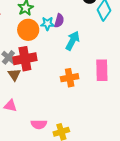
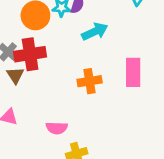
cyan arrow: (73, 41) -> (95, 32), turned 36
pink semicircle: (39, 124) -> (57, 128), moved

